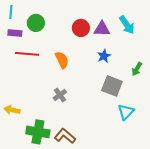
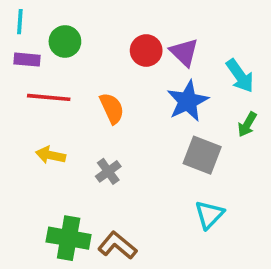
cyan arrow: (127, 25) -> (240, 76), moved
purple triangle: (102, 29) -> (184, 52), turned 42
blue star: (104, 56) -> (188, 101), size x1.6
yellow arrow: (12, 110) -> (51, 155), moved
cyan triangle: (126, 112) -> (209, 215), moved

